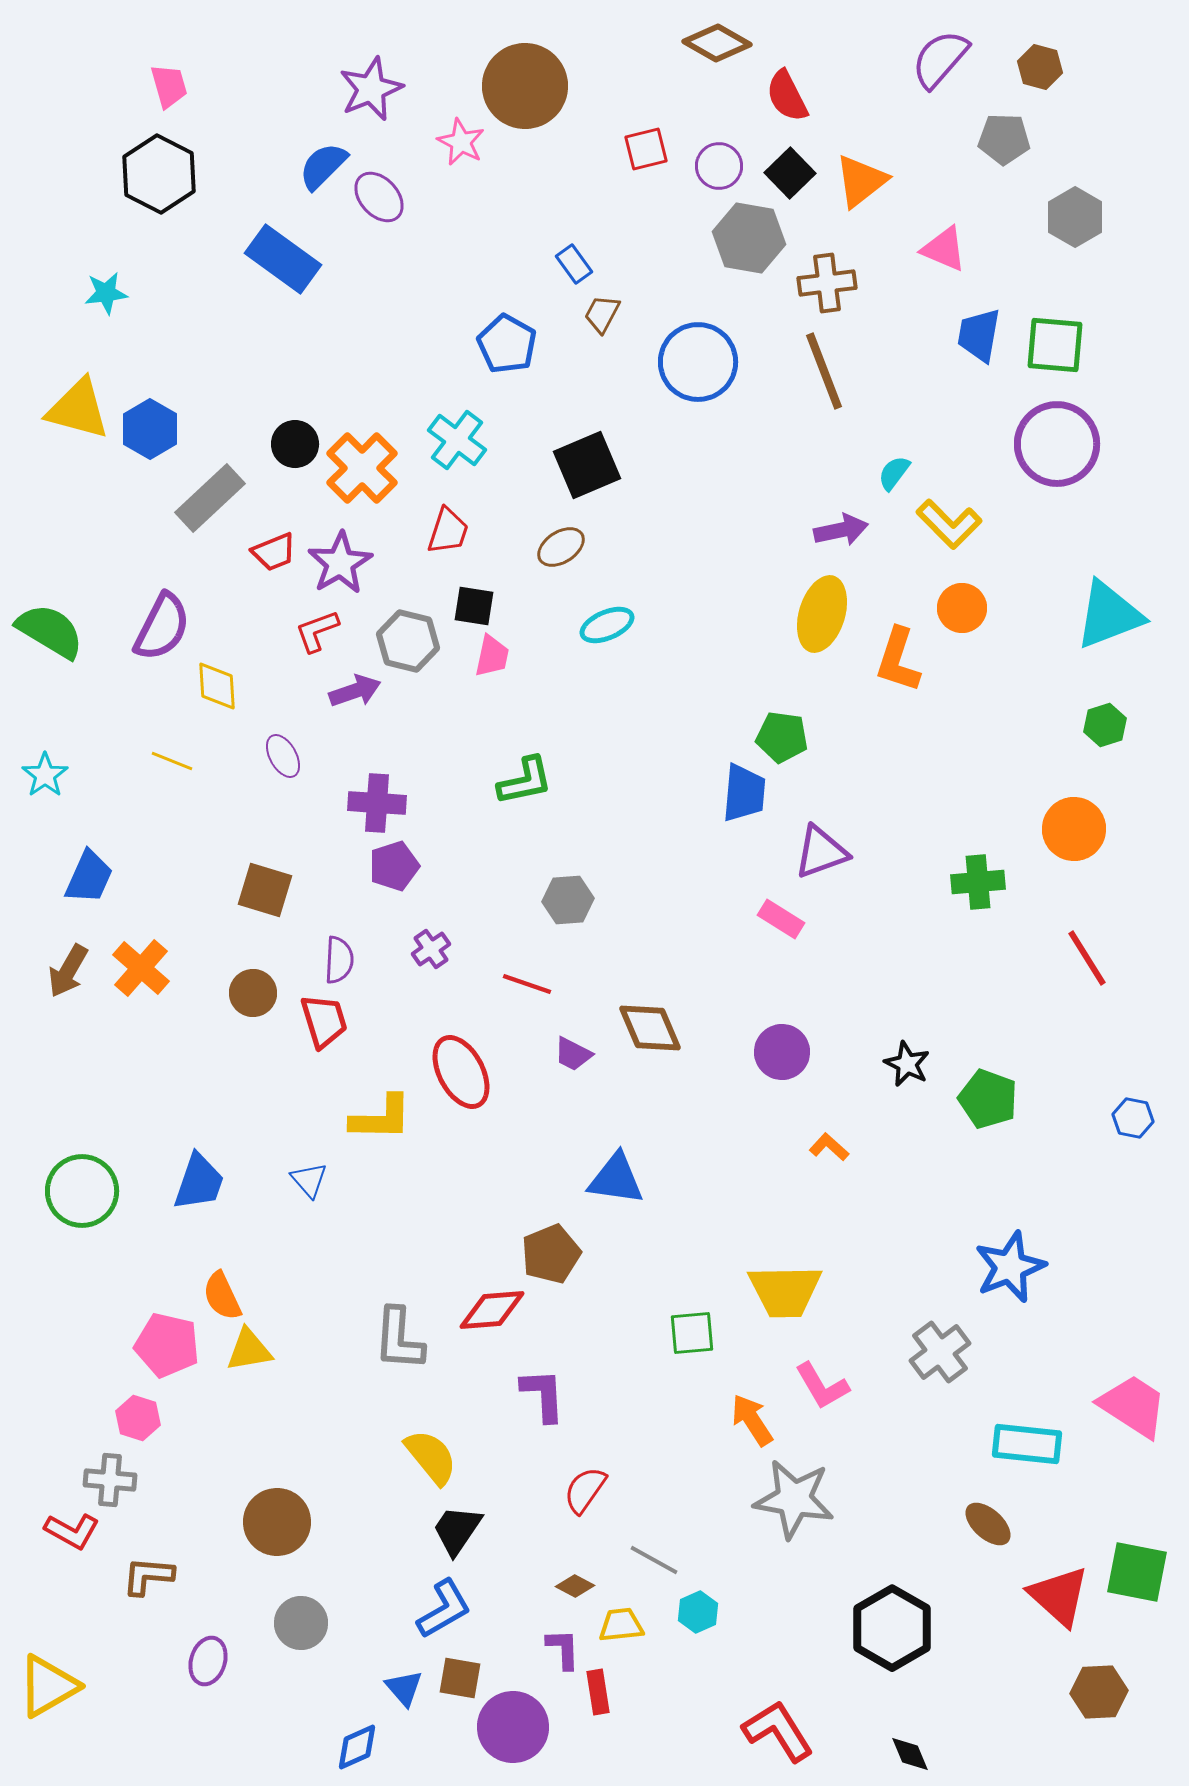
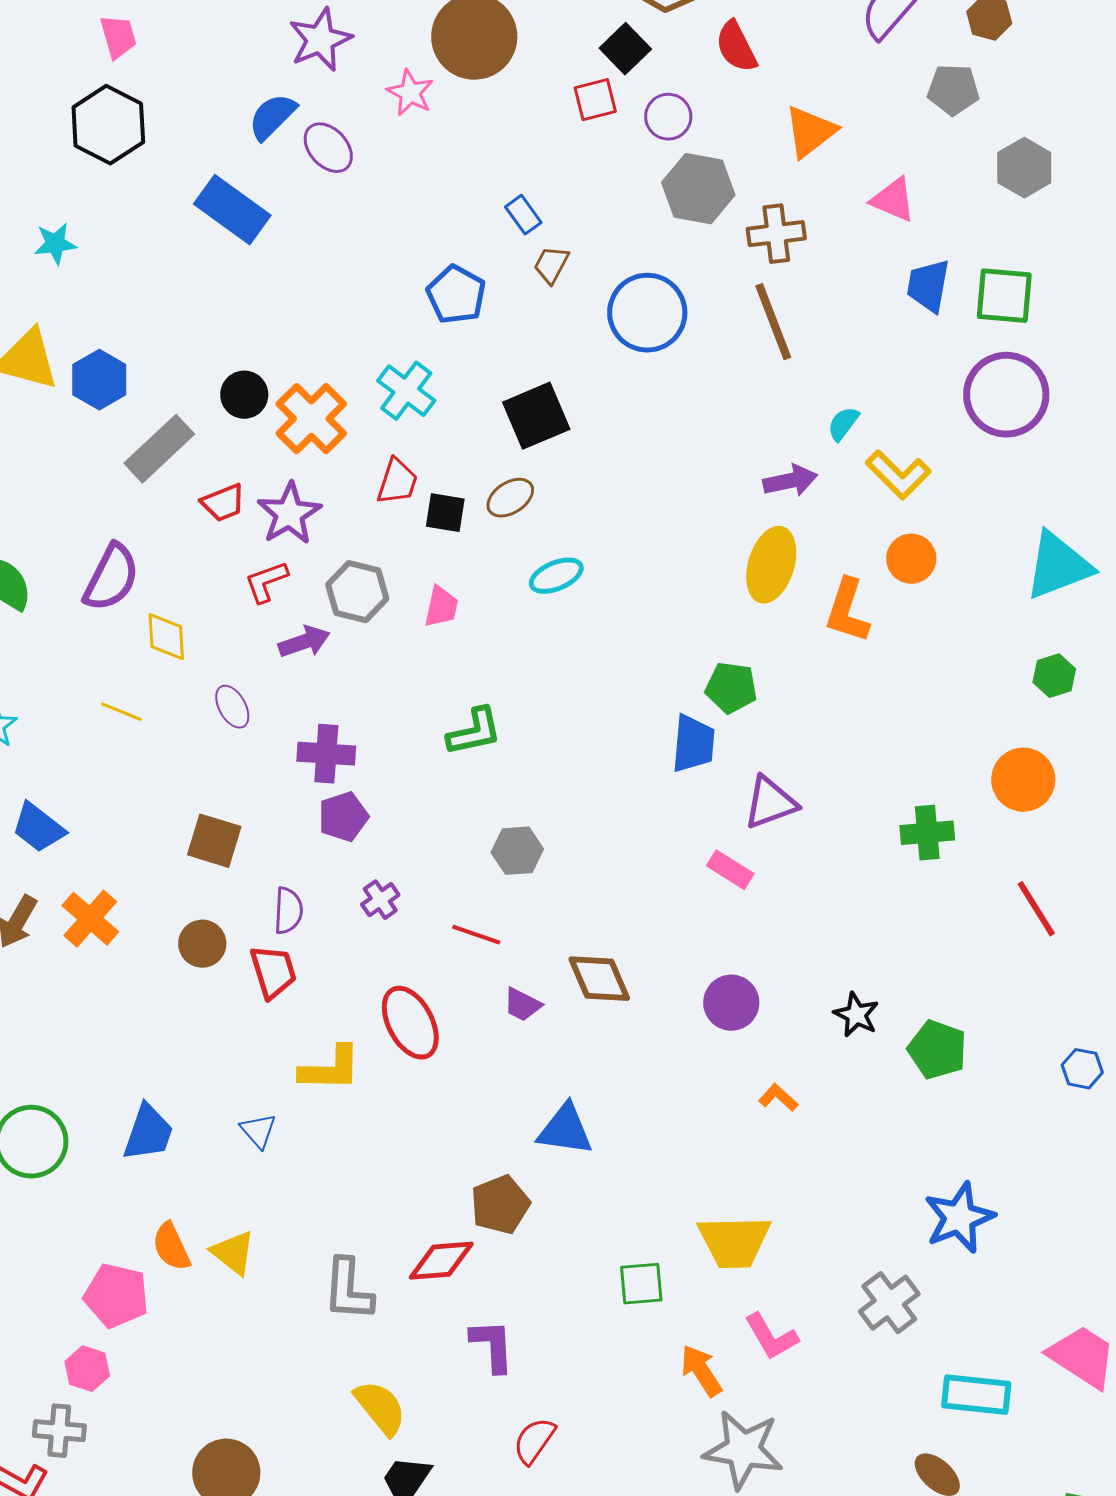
black square: (790, 173) -> (625, 49), moved
black square: (474, 606) -> (445, 513), moved
blue trapezoid: (89, 877) -> (38, 828), turned 104
yellow triangle: (249, 1350) -> (233, 1253), moved, turned 48

